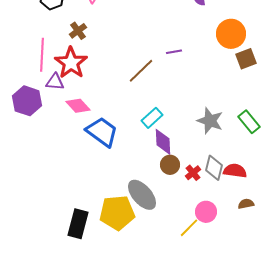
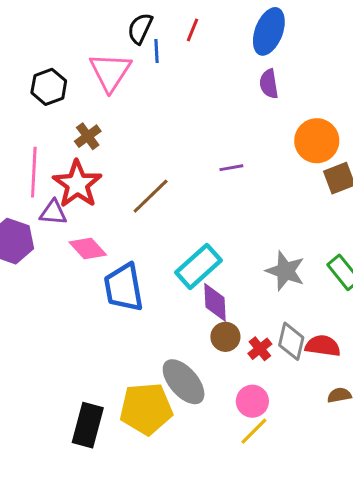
brown line: (141, 71) -> (151, 196), moved
cyan rectangle: (152, 118) -> (199, 266), size x1.4
blue trapezoid: (102, 132) -> (124, 287), turned -136
pink circle: (206, 212) -> (252, 401), moved

